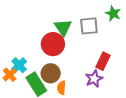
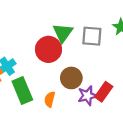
red rectangle: (103, 61) -> (104, 92), moved
brown circle: (51, 73) -> (71, 78), moved

